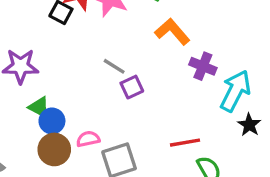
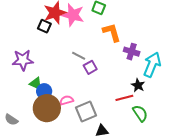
orange L-shape: (172, 32) -> (112, 32), turned 30
black star: (249, 125) -> (138, 85), moved
brown circle: (54, 149) -> (47, 108), size x1.4

